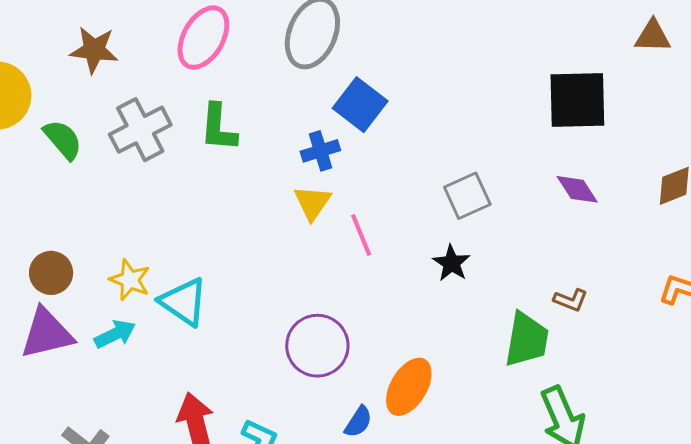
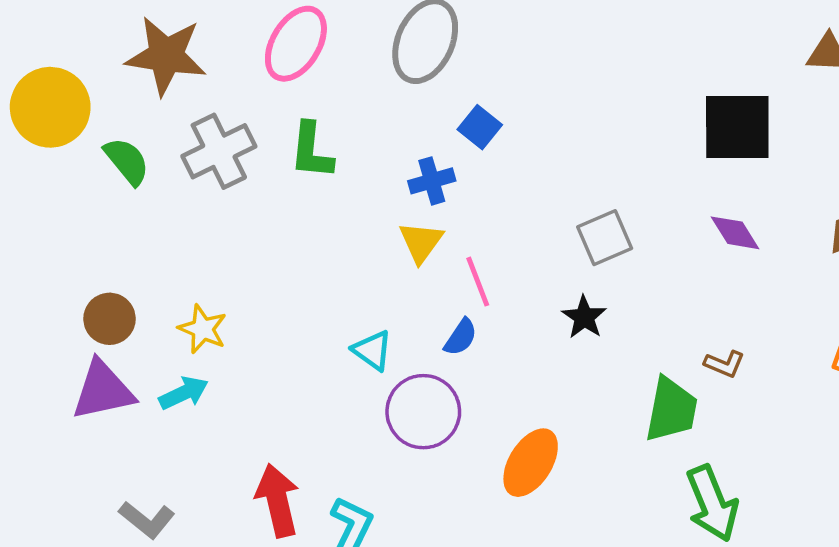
brown star: (94, 50) -> (166, 56), size x1.4
blue square: (360, 105) -> (480, 127), size x0.7
cyan triangle: (184, 302) -> (372, 350), moved, size x0.7
blue semicircle: (358, 422) -> (461, 337), moved

